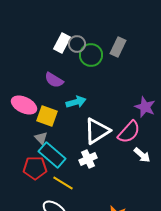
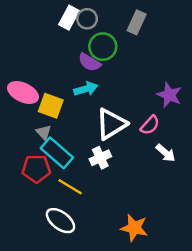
green circle: (91, 55) -> (103, 47), moved
purple semicircle: (54, 80) -> (89, 62), moved
pink semicircle: (129, 132) -> (150, 125), size x0.7

